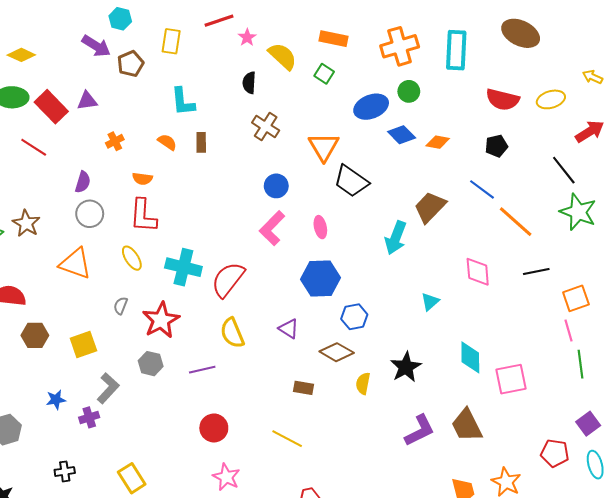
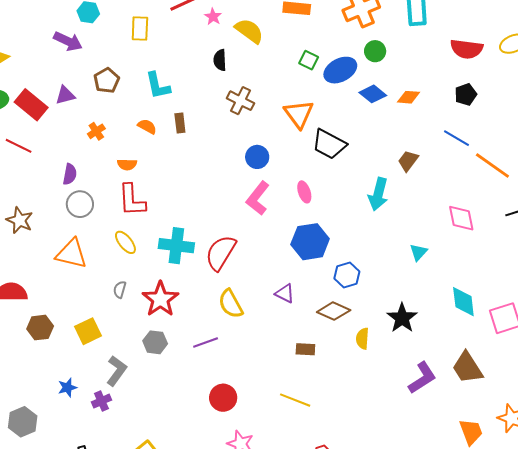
brown pentagon: (131, 64) -> (107, 80), moved
green square: (324, 74) -> (309, 60), moved
brown trapezoid: (430, 207) -> (408, 161), size x0.7

